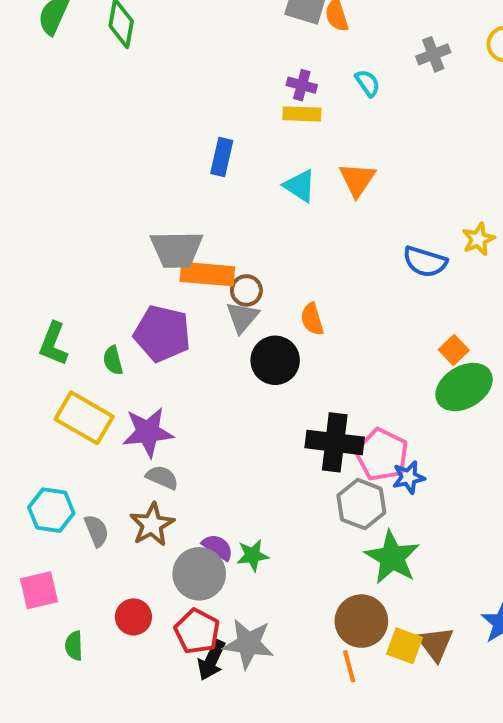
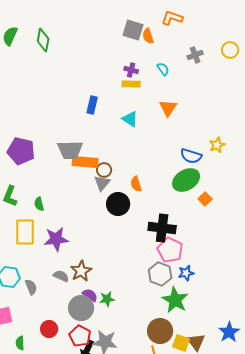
orange triangle: (357, 180) -> (168, 108), moved
purple pentagon: (162, 334) -> (21, 151), moved
green ellipse: (464, 387) -> (186, 180), moved
yellow rectangle: (84, 418) -> (25, 232), turned 60
black cross: (335, 442) -> (162, 228), moved
gray semicircle: (162, 477) -> (61, 276), moved
blue star: (409, 477) -> (186, 273), moved
brown star: (152, 525) -> (81, 271), moved

